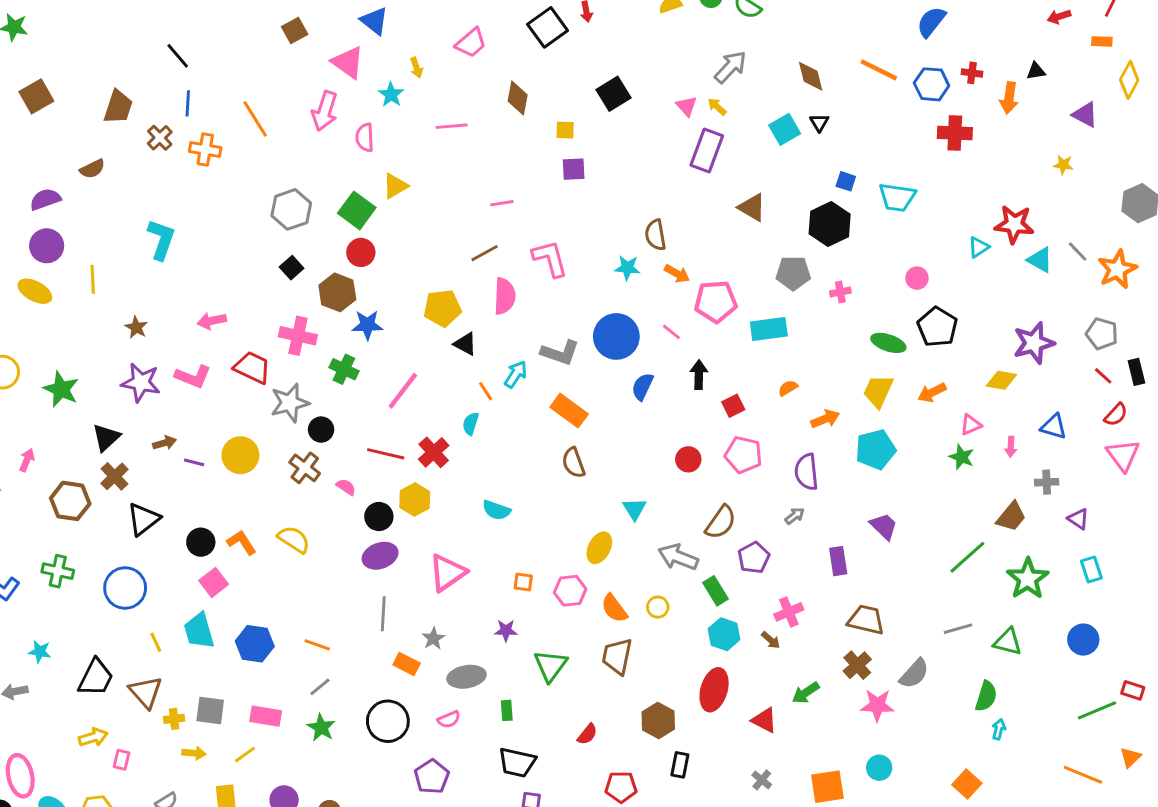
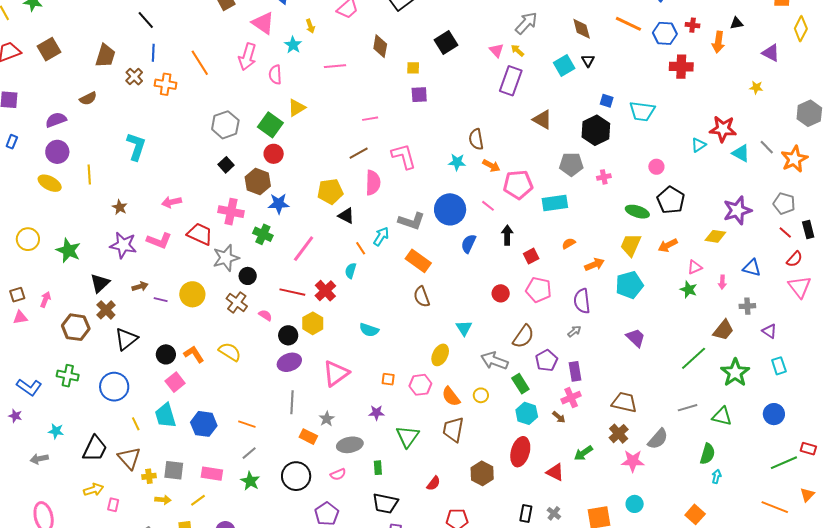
purple rectangle: (838, 561) -> (575, 371), moved
black rectangle: (680, 765) -> (526, 514), moved

